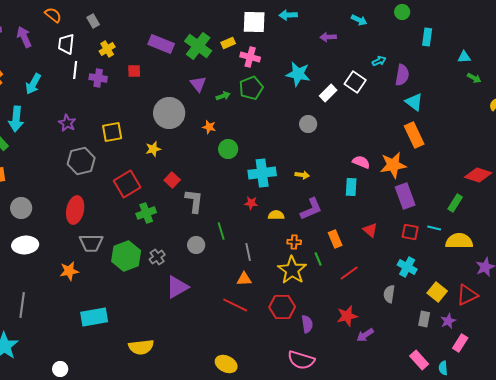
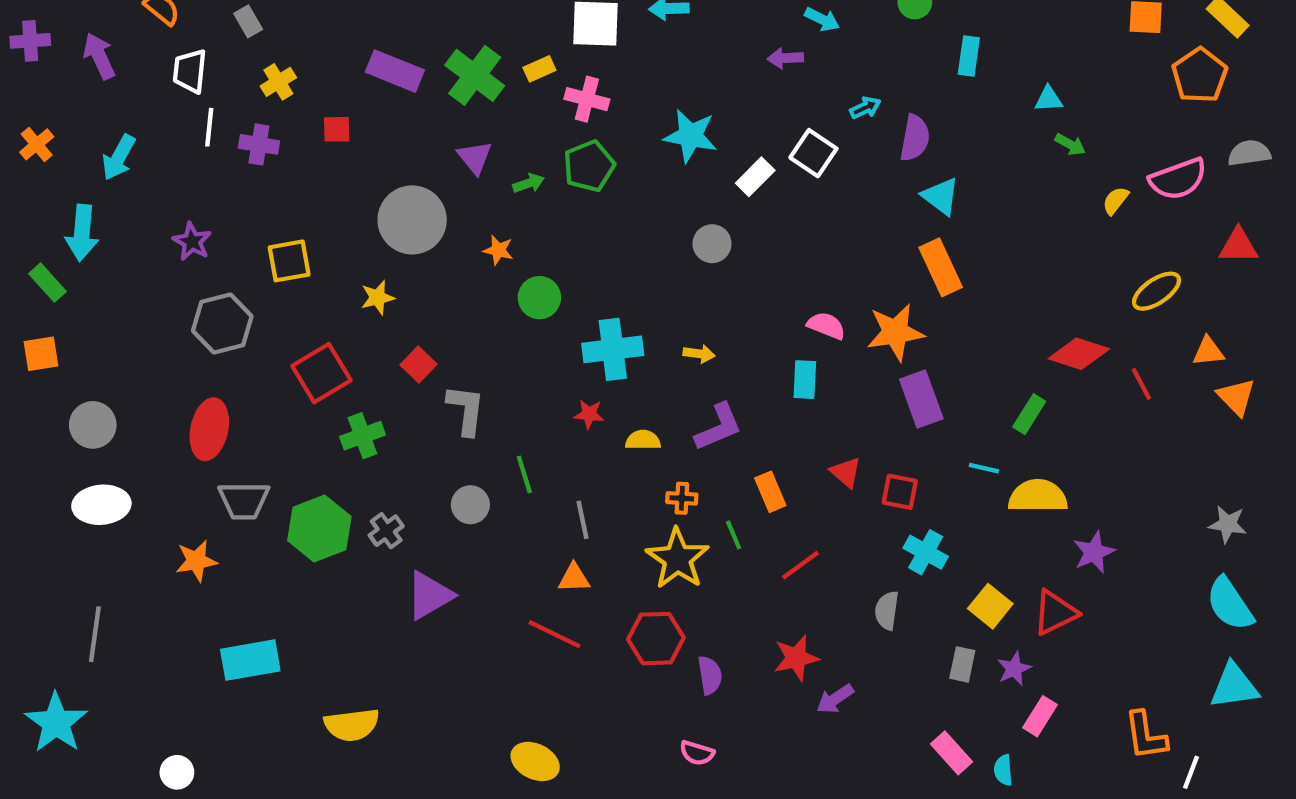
purple arrow: (328, 37) -> (785, 58), moved
red square: (410, 232) -> (900, 492), moved
pink semicircle: (301, 360) -> (697, 753), size x0.6

